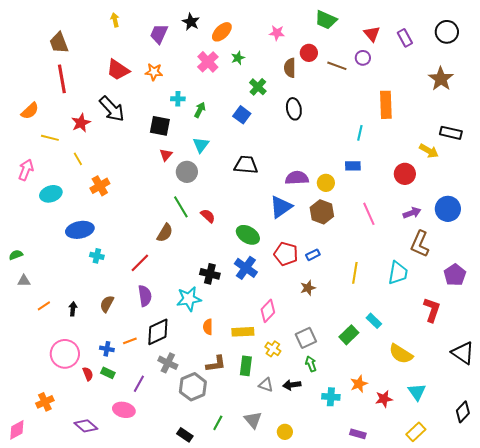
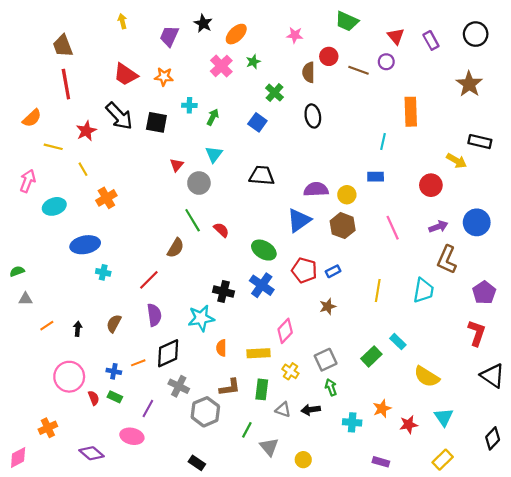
black square: (160, 126) -> (156, 122), moved
red L-shape: (432, 310) -> (477, 333), moved
green line: (218, 423) -> (247, 430), moved

